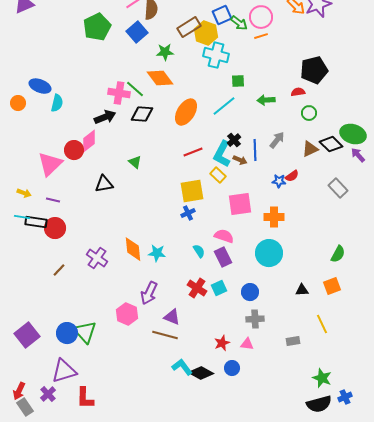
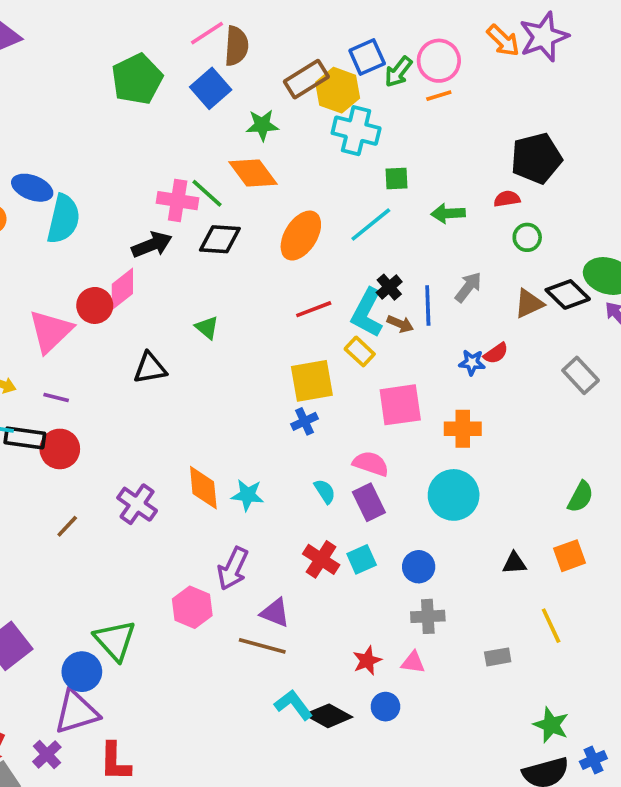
green arrow: (239, 23) -> (398, 72), turned 90
cyan semicircle: (57, 103) -> (63, 219), size x1.5
blue circle: (67, 333) -> (82, 672), moved

